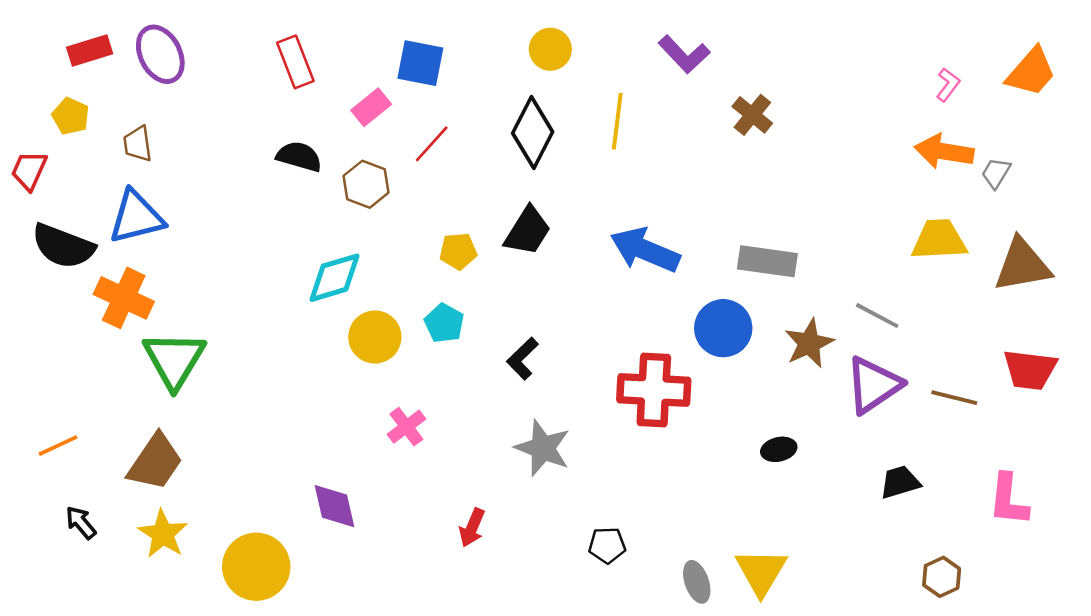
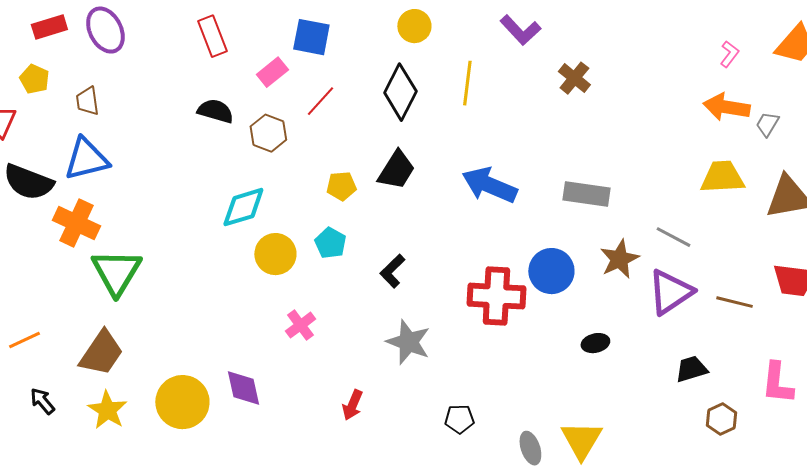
blue circle: (723, 328) -> (551, 271), moved
yellow circle: (256, 567) -> (182, 402), moved
brown hexagon: (942, 577) -> (721, 419), moved

